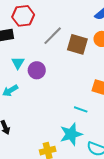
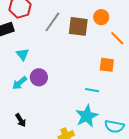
purple circle: (37, 70) -> (39, 77), moved

